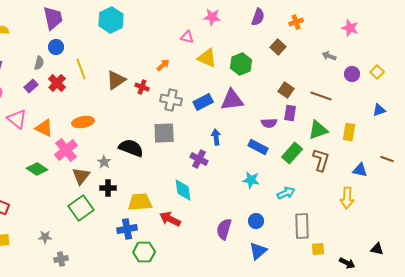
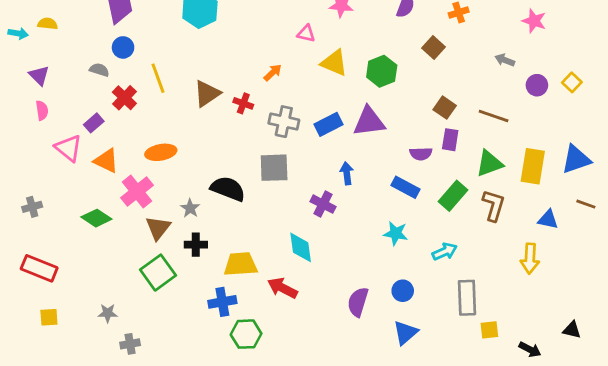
gray semicircle: (39, 63) -> (99, 70), turned -88
purple rectangle: (31, 86) -> (94, 123), moved
blue triangle: (379, 110) -> (576, 159), moved, size x1.6
yellow rectangle: (349, 132) -> (533, 166), size x1.4

